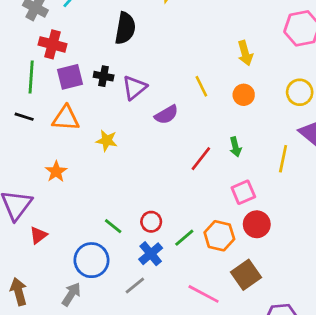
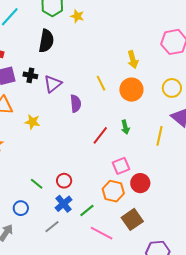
orange circle: (244, 95) -> (131, 90), size x1.5
purple semicircle: (166, 115) -> (76, 104), turned -66
pink square: (243, 192) -> (121, 166), moved
green line: (184, 238) -> (87, 210), moved
blue circle: (91, 260) -> (21, 208), size x0.6

